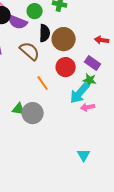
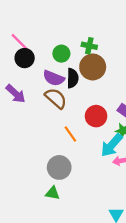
purple semicircle: (18, 22) -> (54, 78), moved
brown circle: (64, 39) -> (93, 67), moved
green triangle: (19, 109) -> (52, 193), moved

